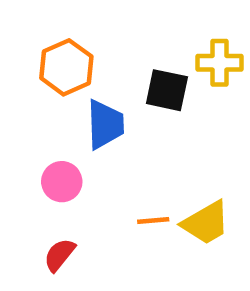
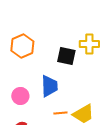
blue trapezoid: (105, 124) -> (49, 86), moved

